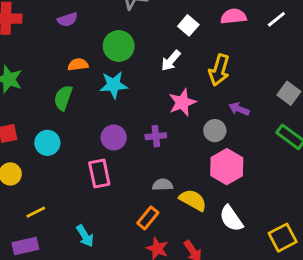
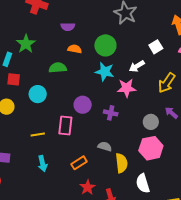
purple semicircle: (67, 20) -> (68, 27), moved
cyan star: (114, 85) -> (105, 72), moved
green semicircle: (63, 98) -> (58, 68), turned 48
pink star: (182, 102) -> (127, 88), moved
yellow semicircle: (193, 200) -> (121, 163), turned 36
yellow line: (36, 212) -> (38, 135), moved
orange rectangle: (148, 218) -> (79, 163), moved

